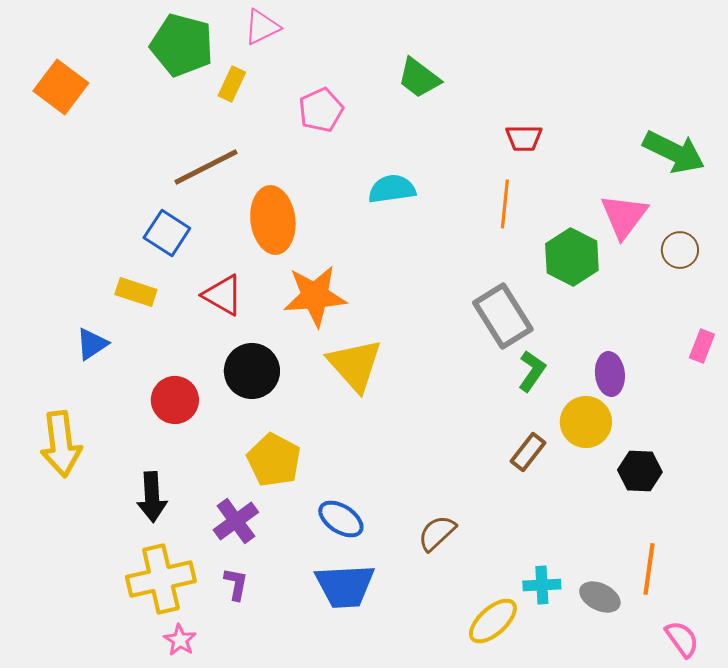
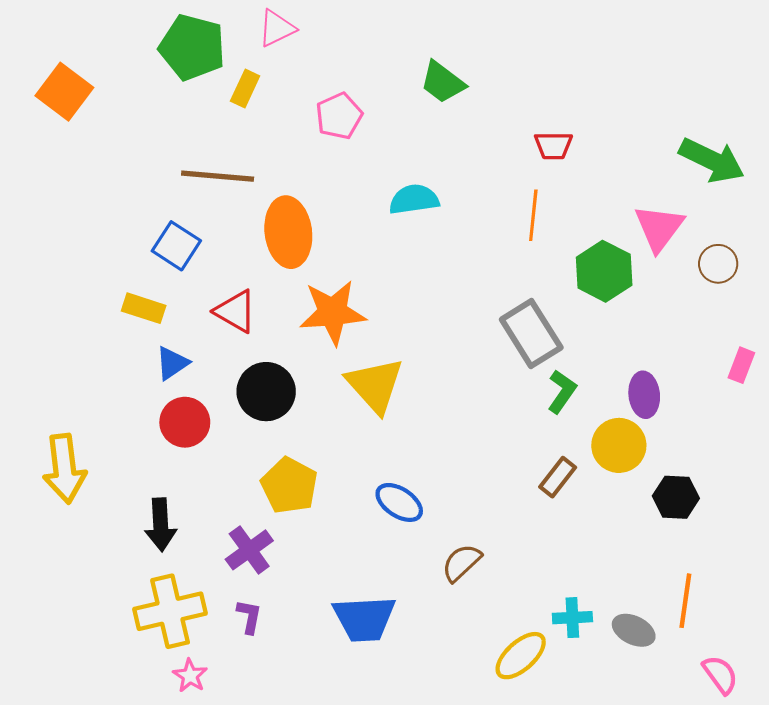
brown line: (206, 167) -> (218, 176), turned 32
blue triangle: (92, 344) -> (172, 363), moved
blue ellipse: (341, 519) -> (399, 502), moved

